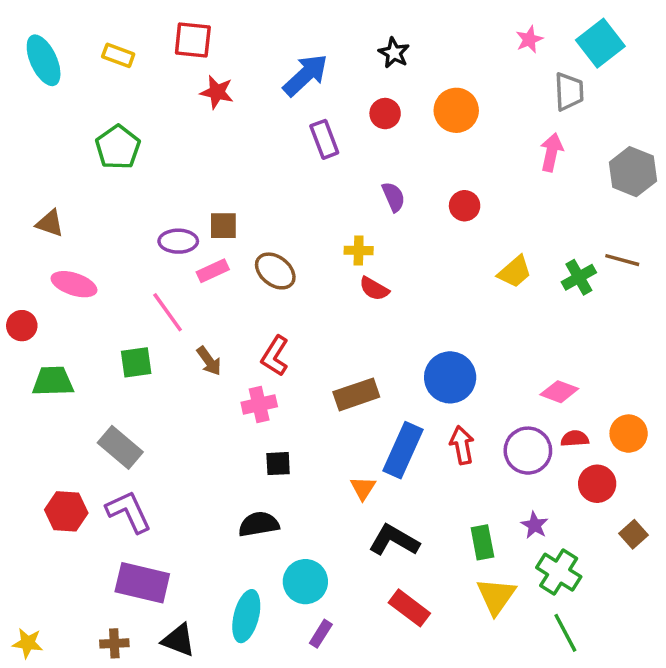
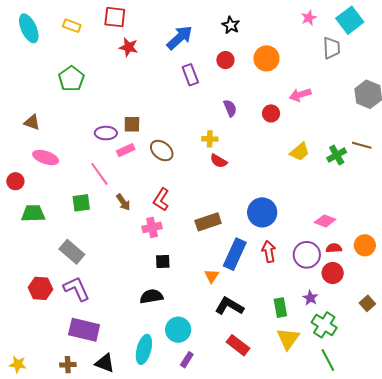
pink arrow: (551, 152) -> (300, 95), moved, turned -120
red circle: (597, 484) -> (333, 273), moved

